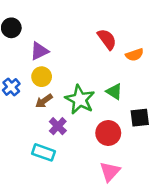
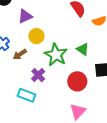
yellow circle: (42, 77) -> (36, 36), moved
brown arrow: (44, 101) -> (20, 54), moved

